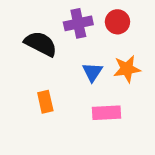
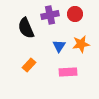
black semicircle: (41, 44) -> (26, 28), turned -140
orange rectangle: (45, 102) -> (29, 65), turned 56

